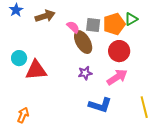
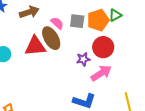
brown ellipse: (83, 42) -> (51, 38), moved
red triangle: (36, 70) -> (35, 46), moved
purple star: (85, 73) -> (83, 59), moved

